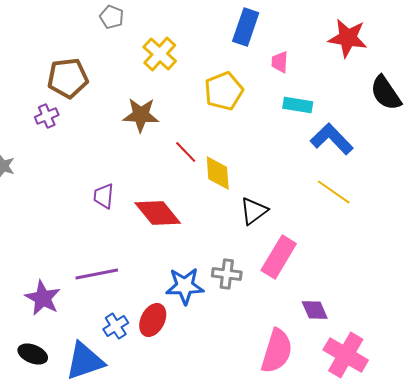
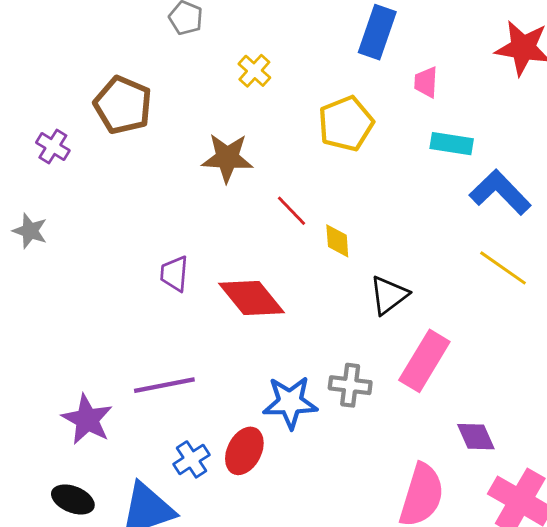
yellow cross: (160, 54) -> (254, 71), size x0.7
brown pentagon: (68, 78) -> (123, 105), turned 30
purple cross: (47, 116) -> (53, 146), moved, turned -35
yellow diamond: (218, 173) -> (337, 241), size x0.7

